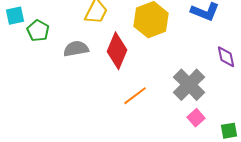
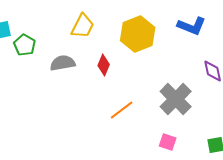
red diamond: (117, 51) -> (104, 65), size x0.6
pink square: (196, 118) -> (168, 142), moved, turned -30

